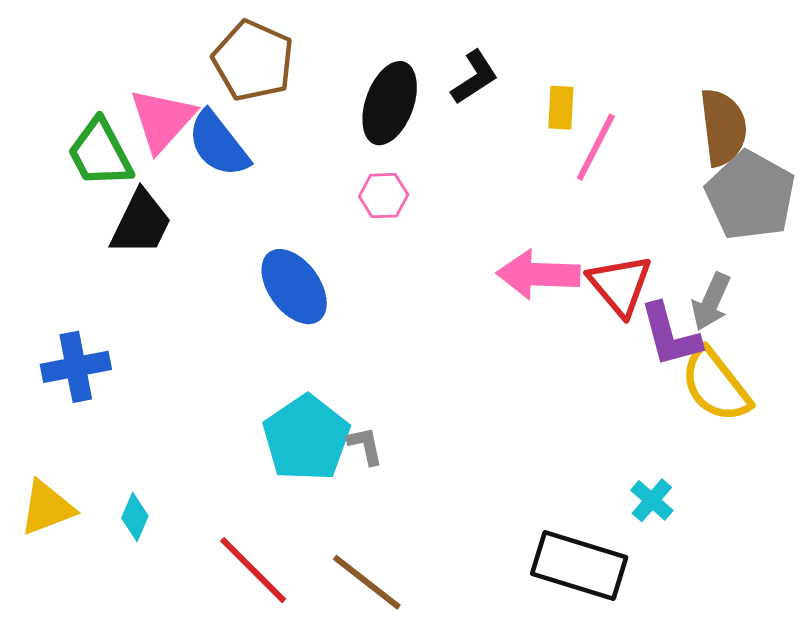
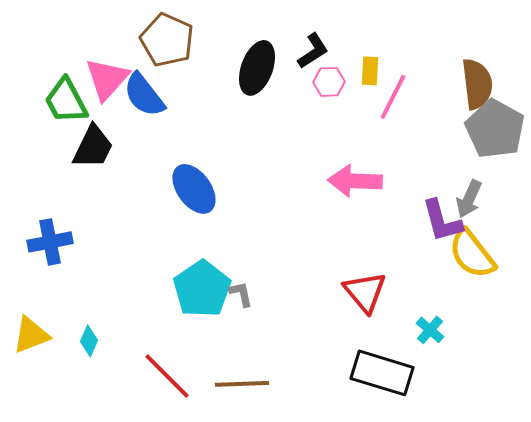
pink hexagon: (384, 196) -> (329, 82), moved
red triangle: (620, 285) -> (365, 292), moved
brown line: (367, 582) -> (242, 384), turned -40

